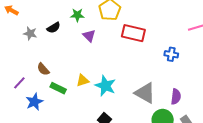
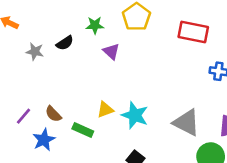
red rectangle: (133, 33) -> (193, 32), moved
brown semicircle: (43, 69) -> (53, 114), moved
green rectangle: (58, 88) -> (83, 130), moved

